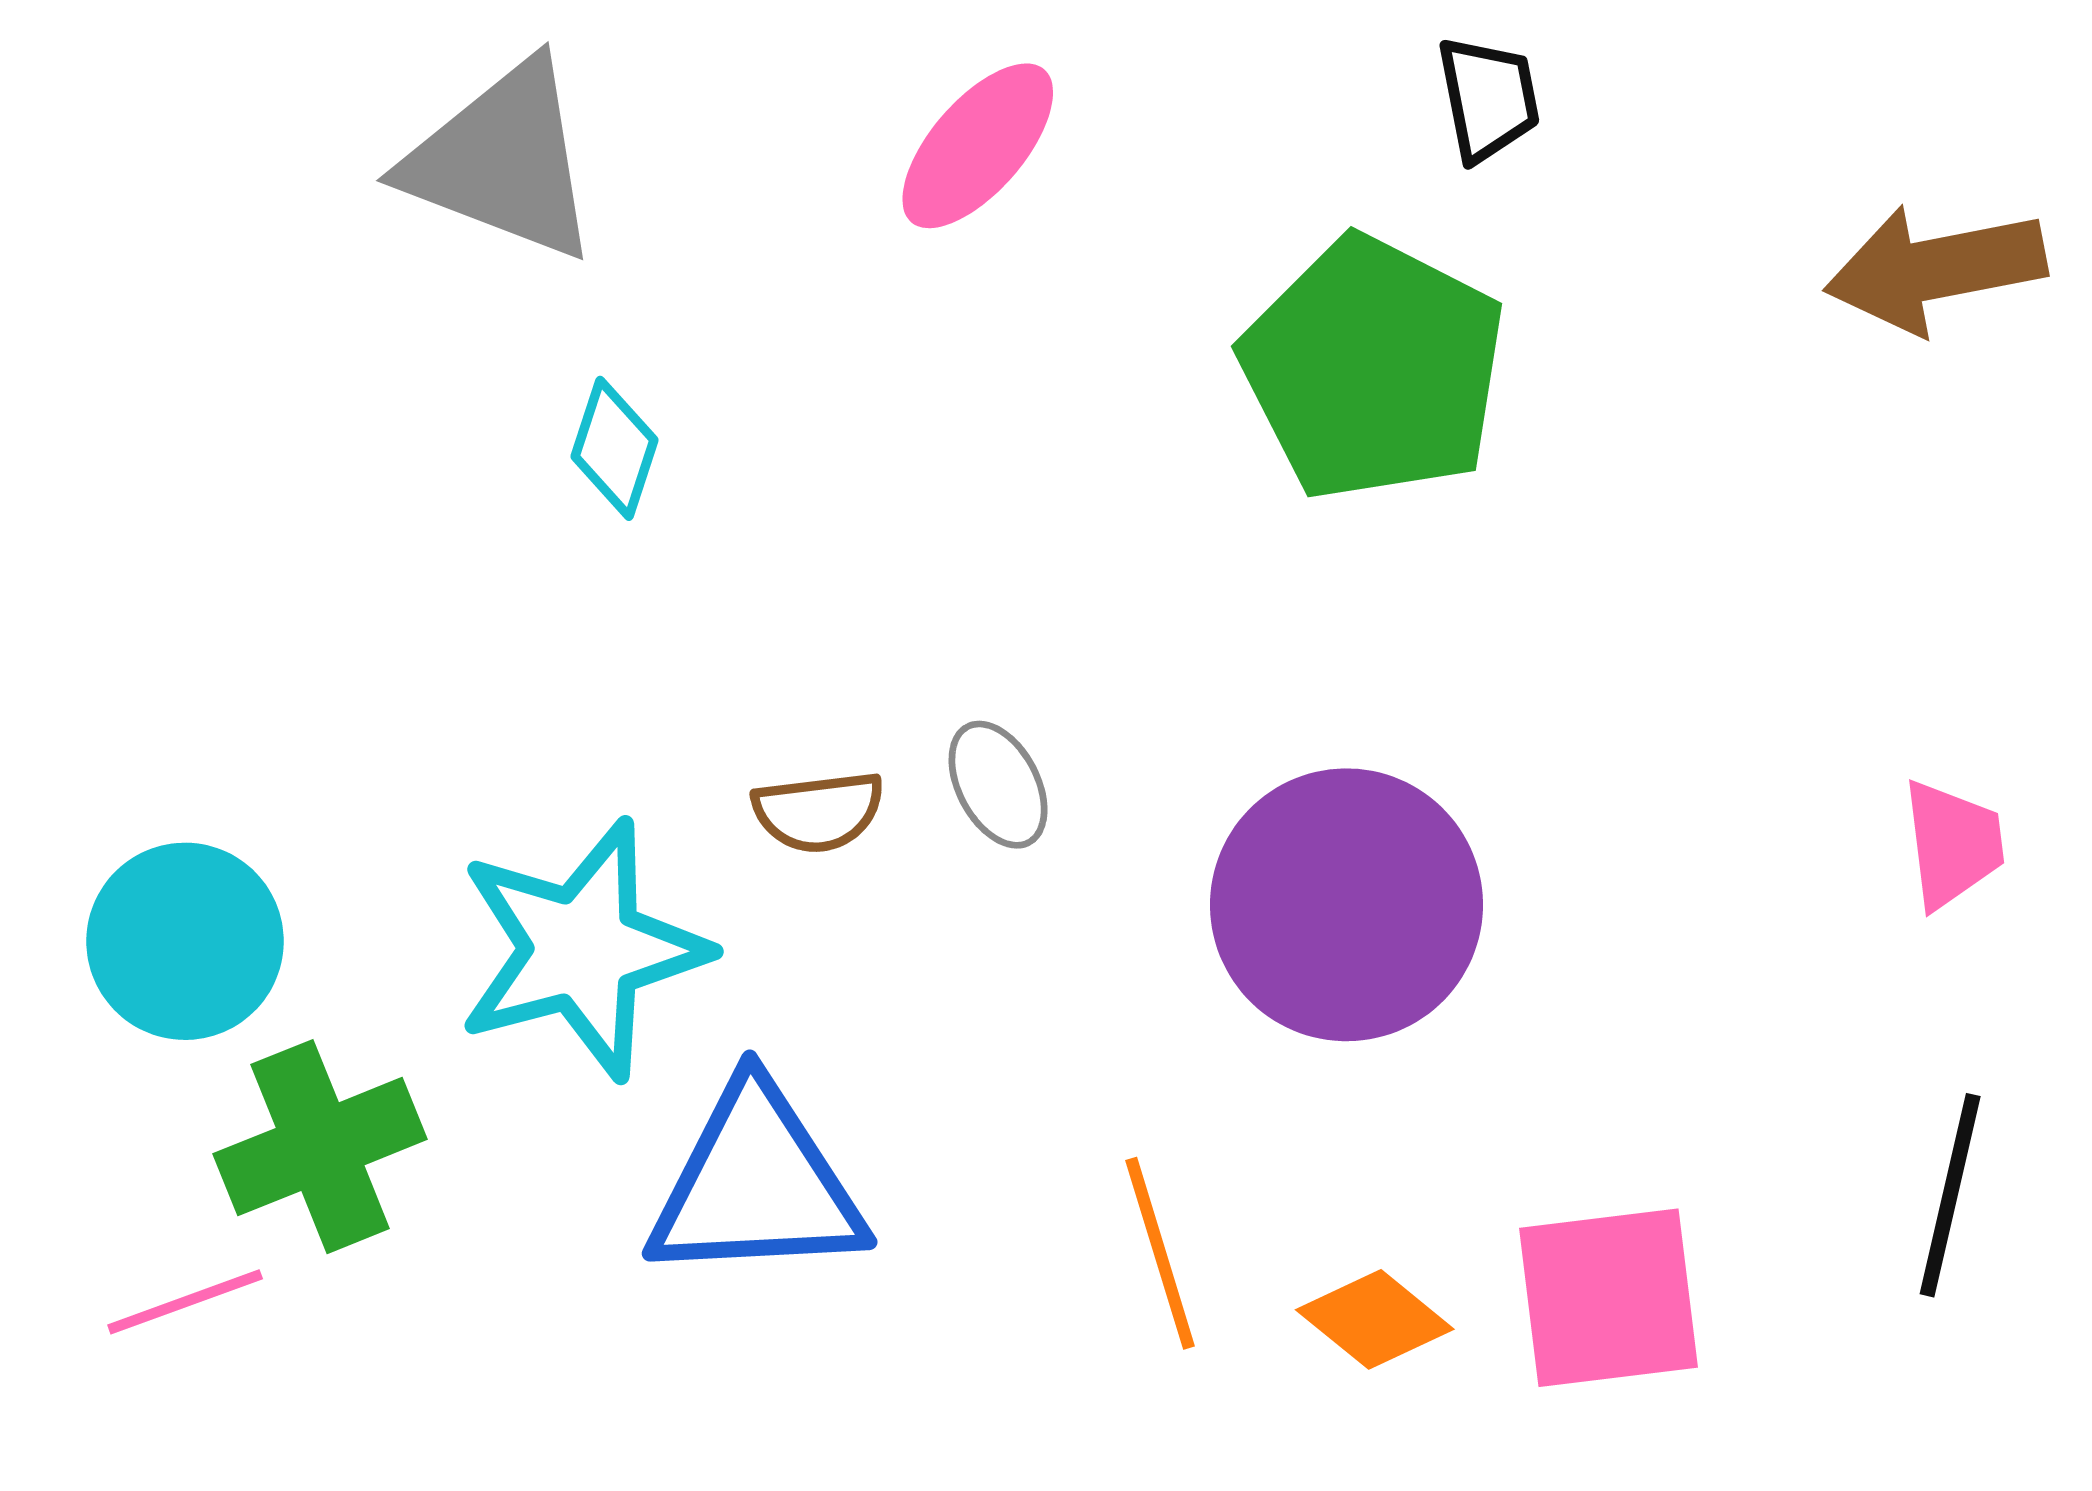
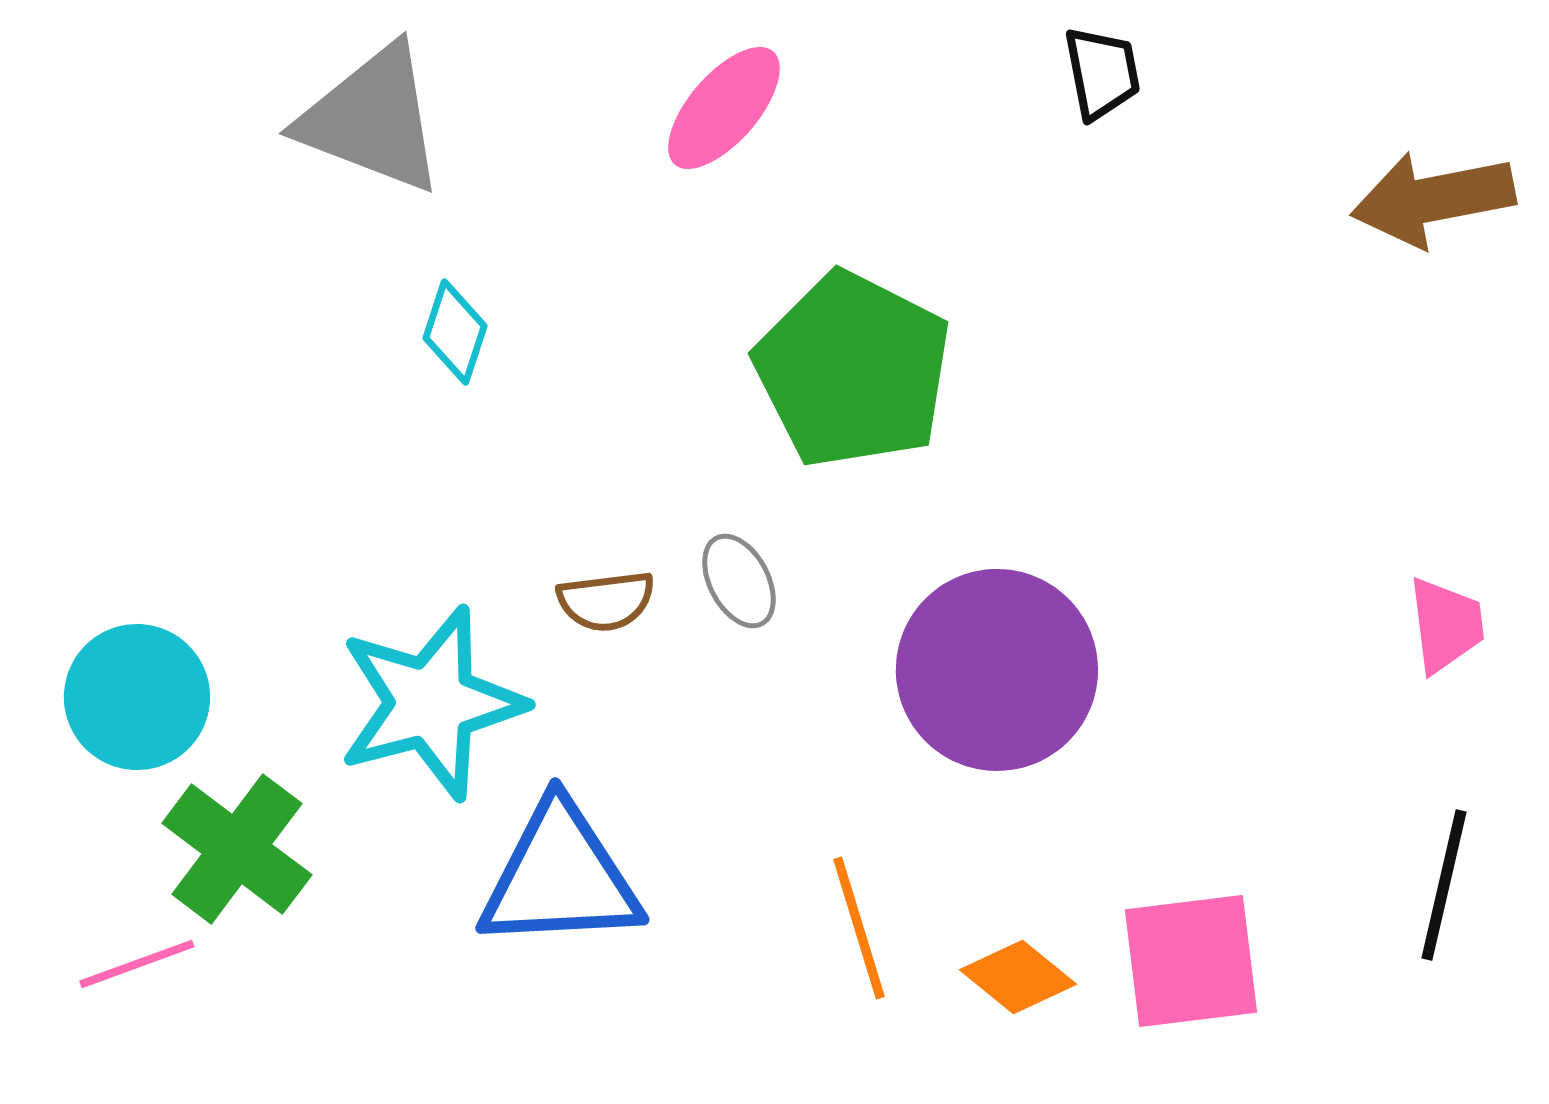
green pentagon: (1373, 369) -> (853, 370), moved
green cross: (320, 1147) -> (237, 849), turned -31

